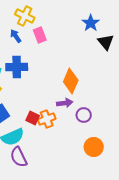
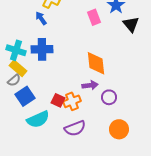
pink rectangle: (40, 35) -> (94, 17), moved
orange diamond: (71, 81) -> (96, 63), turned -30
purple semicircle: (19, 157) -> (75, 128), moved, turned -85

